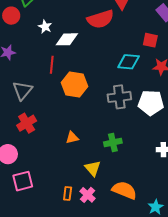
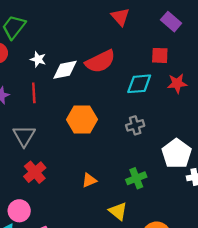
red semicircle: (100, 19) -> (100, 61), moved
red line: (52, 65) -> (34, 93), moved
gray cross: (119, 97) -> (135, 125), size x0.7
white pentagon: (151, 103) -> (177, 154), moved, turned -30

